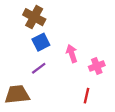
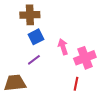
brown cross: (34, 17) -> (30, 15), turned -30
pink cross: (97, 66) -> (85, 58), size x1.5

